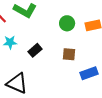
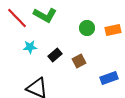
brown square: (69, 54) -> (79, 61), moved, turned -32

